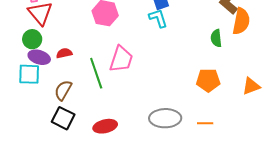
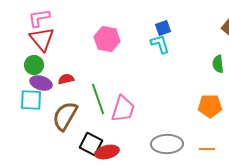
pink trapezoid: (121, 59) -> (123, 109), moved
brown semicircle: (63, 90) -> (65, 116), size x1.4
black square: (63, 118) -> (91, 144), moved

